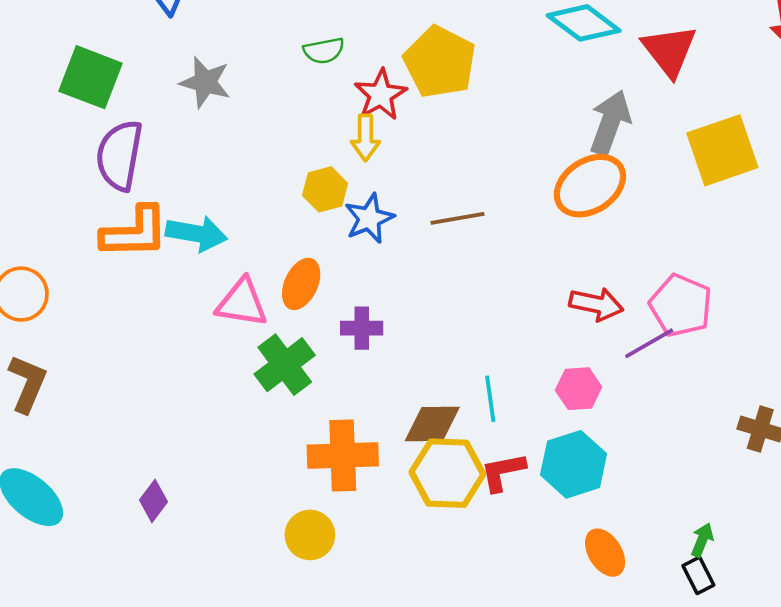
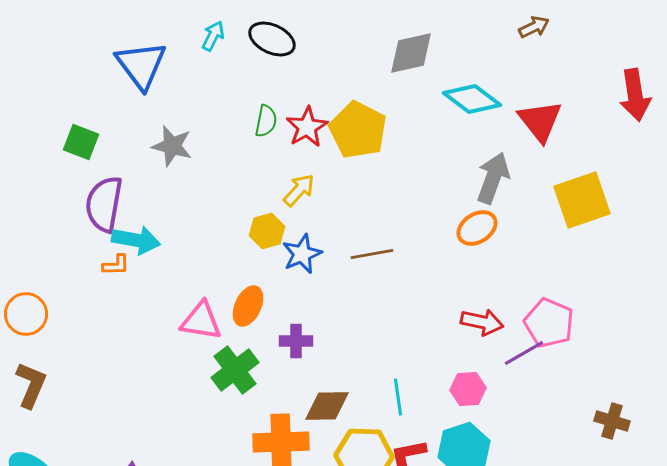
green semicircle: (324, 51) -> (266, 121), turned -68
green square: (90, 77) -> (81, 142), size x0.7
red star: (381, 95) -> (307, 127), moved
yellow arrow: (365, 138) -> (299, 190), turned -138
orange ellipse: (590, 186) -> (477, 228), size x0.7
orange L-shape: (135, 232) -> (116, 265), size x0.5
cyan arrow: (196, 234) -> (136, 240), moved
brown diamond: (432, 424) -> (327, 406), moved

